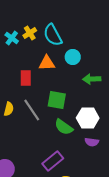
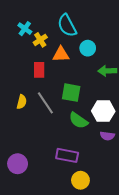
yellow cross: (30, 33) -> (40, 40), moved
purple rectangle: (53, 161) -> (67, 155), turned 50

